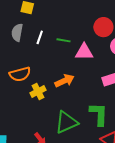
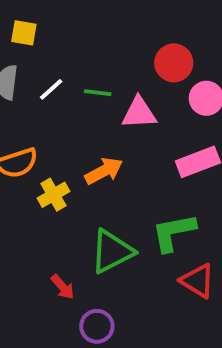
white line: (40, 37) -> (51, 89), turned 32
green L-shape: (99, 114) -> (174, 232), turned -100

